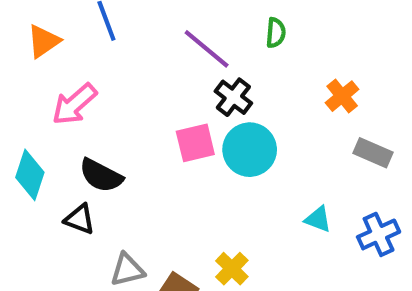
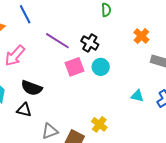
purple line: (207, 49) -> (57, 41), moved
cyan circle: (250, 150) -> (101, 67), size x0.7

